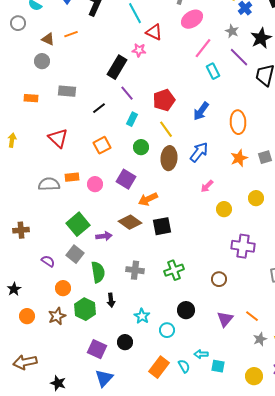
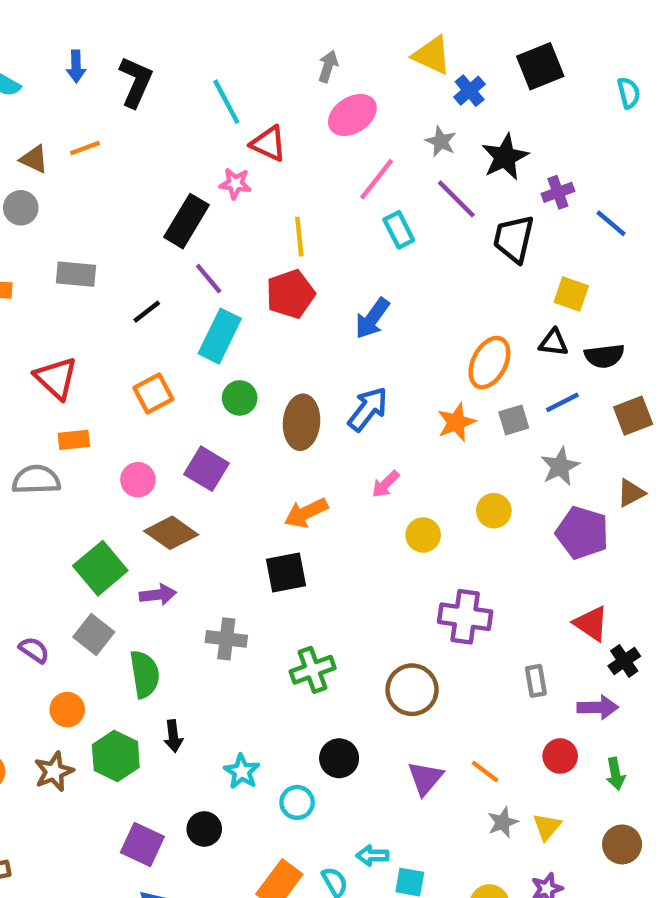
cyan rectangle: (132, 119) -> (220, 336), size x1.6
orange ellipse: (238, 122) -> (489, 363), moved, turned 30
yellow line: (166, 129) -> (299, 237), moved, turned 30
orange rectangle: (72, 177) -> (74, 440), moved
orange arrow: (148, 199) -> (306, 513), moved
brown diamond: (130, 222) -> (171, 533), moved
gray cross: (135, 270) -> (226, 639), moved
brown circle: (219, 279) -> (412, 690), size x1.5

